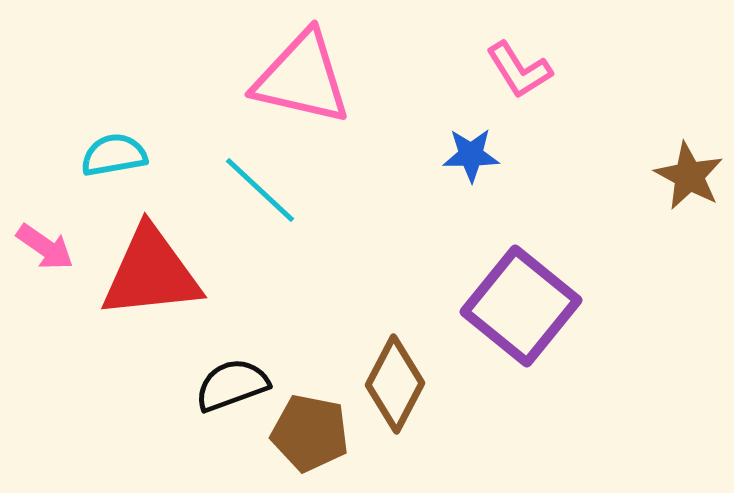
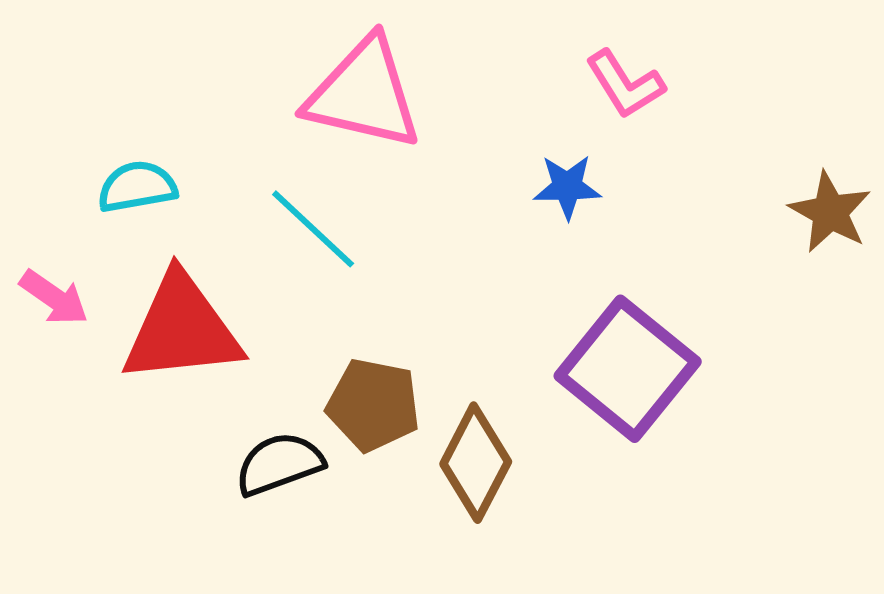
brown pentagon: (310, 433) -> (373, 405), moved

